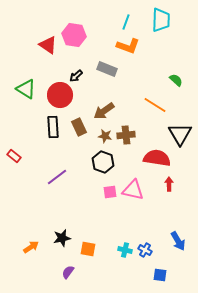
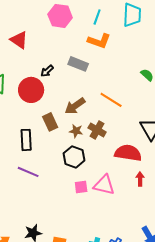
pink hexagon: (74, 35) -> (60, 16), moved
orange line: (155, 105) -> (111, 100), moved
black rectangle: (53, 127) -> (26, 140), moved
brown cross: (126, 135) -> (97, 130), turned 36
purple line: (57, 177) -> (28, 172), turned 60

